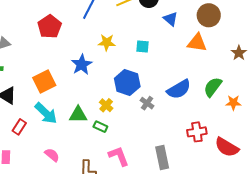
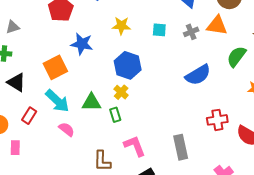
blue star: (82, 65) -> (82, 44), moved, turned -30
blue hexagon: (127, 82) -> (128, 65), moved
green semicircle: (213, 87) -> (236, 57), moved
gray cross: (147, 103) -> (191, 32), moved, turned 32
green rectangle: (100, 127) -> (115, 115), turned 48
pink semicircle: (52, 155) -> (67, 129), moved

